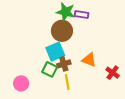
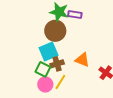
yellow line: (67, 82) -> (60, 82), turned 42
pink circle: (21, 83) -> (45, 84), moved

